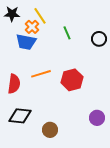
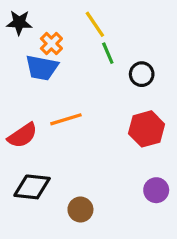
yellow line: (40, 16) -> (95, 24), moved
black circle: (99, 39) -> (142, 74), moved
red hexagon: (72, 80) -> (147, 129), moved
red semicircle: (14, 84) -> (22, 135), turned 48

